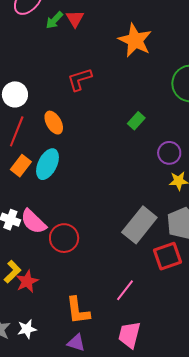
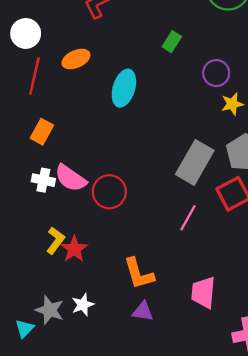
orange ellipse: (54, 123) -> (76, 59), turned -75
cyan ellipse: (47, 164) -> (124, 88), moved
orange rectangle: (21, 166) -> (42, 132), moved
pink line: (125, 290) -> (188, 218), moved

